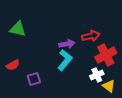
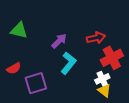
purple arrow: (67, 44) -> (59, 41), moved, turned -35
purple square: (34, 79) -> (36, 83), size x1.5
yellow triangle: (109, 86) -> (104, 91), moved

